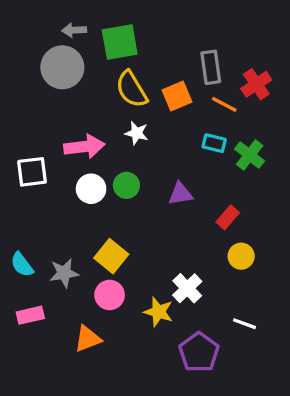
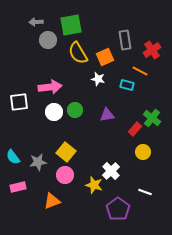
gray arrow: (74, 30) -> (36, 22), moved
gray circle: (62, 67) -> (48, 40), moved, size x0.7
orange line: (224, 104) -> (140, 71), moved
white star: (137, 133) -> (98, 79), moved
green cross: (250, 155) -> (152, 118), moved

